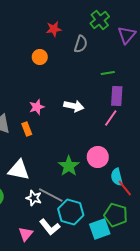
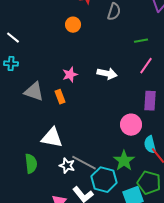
purple rectangle: (117, 96) -> (150, 101), moved
pink line: (111, 118) -> (146, 66), moved
green star: (69, 166) -> (124, 161), moved

